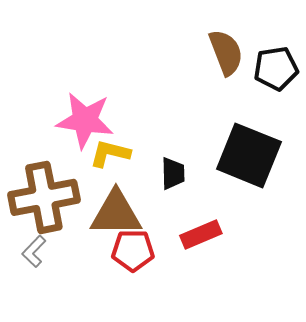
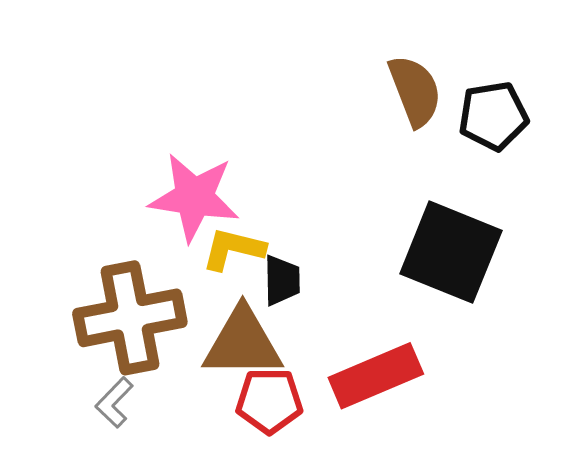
black trapezoid: (173, 173) -> (282, 280), moved
red rectangle: (201, 234) -> (376, 376), size x1.4

